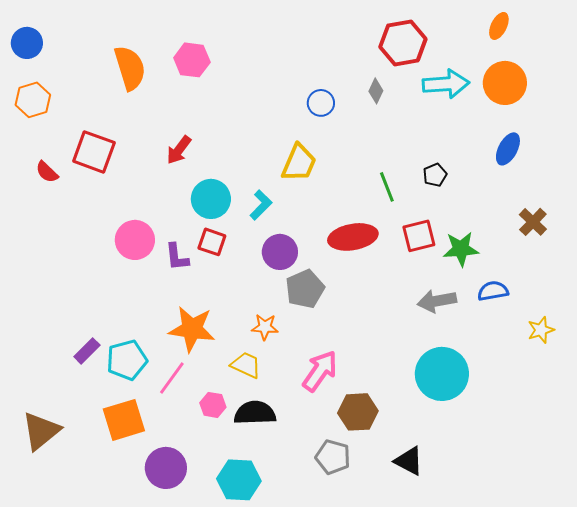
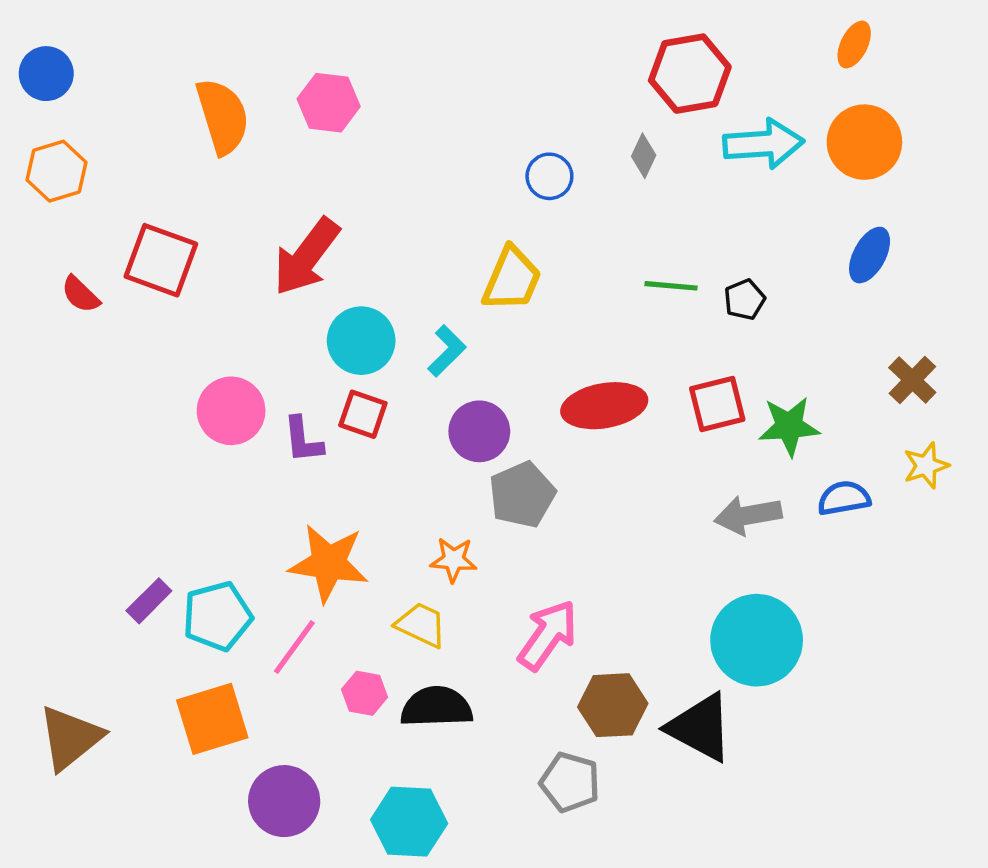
red arrow: (179, 150) -> (306, 257), size x1.6
green line: (387, 187) -> (671, 286), moved, turned -64
yellow star: (541, 330) -> (926, 466), moved
black triangle: (409, 461) -> (700, 727), moved, size x1.4

